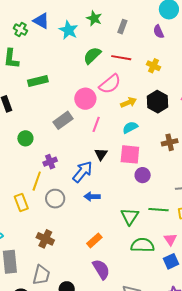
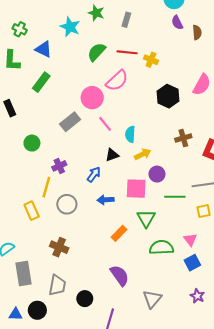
blue triangle: (41, 21) -> (44, 49), moved
purple semicircle: (159, 32) -> (177, 23), moved
yellow cross: (153, 66) -> (151, 60), moved
green rectangle: (38, 81) -> (41, 82), turned -36
yellow arrow: (129, 102) -> (143, 154), moved
pink line: (96, 124) -> (105, 124), turned -56
cyan semicircle: (130, 127) -> (130, 134), moved, turned -56
black triangle: (101, 154) -> (112, 155), turned 40
pink square: (130, 154) -> (136, 189), moved
blue arrow: (82, 172) -> (94, 174), size x0.7
green line: (159, 210) -> (175, 197), moved
orange rectangle: (94, 240) -> (119, 233), moved

